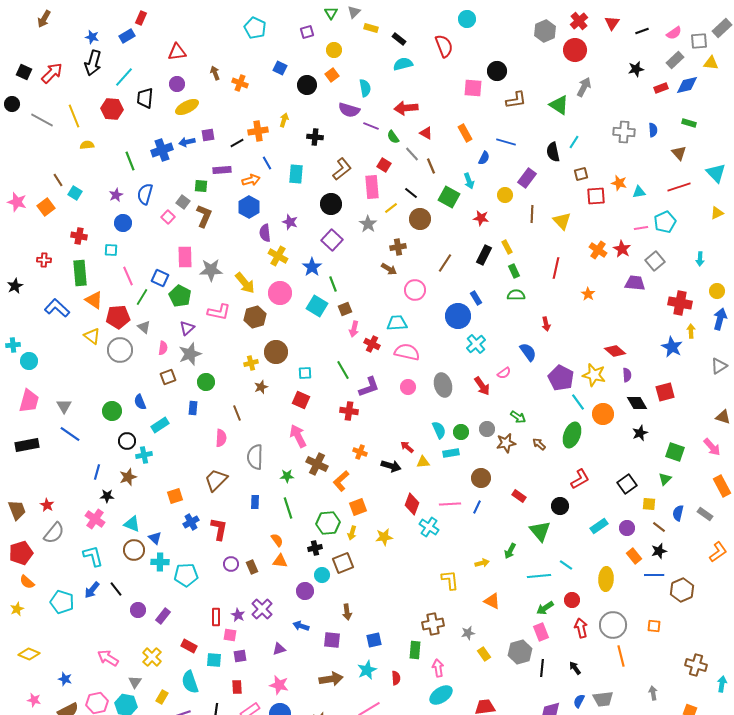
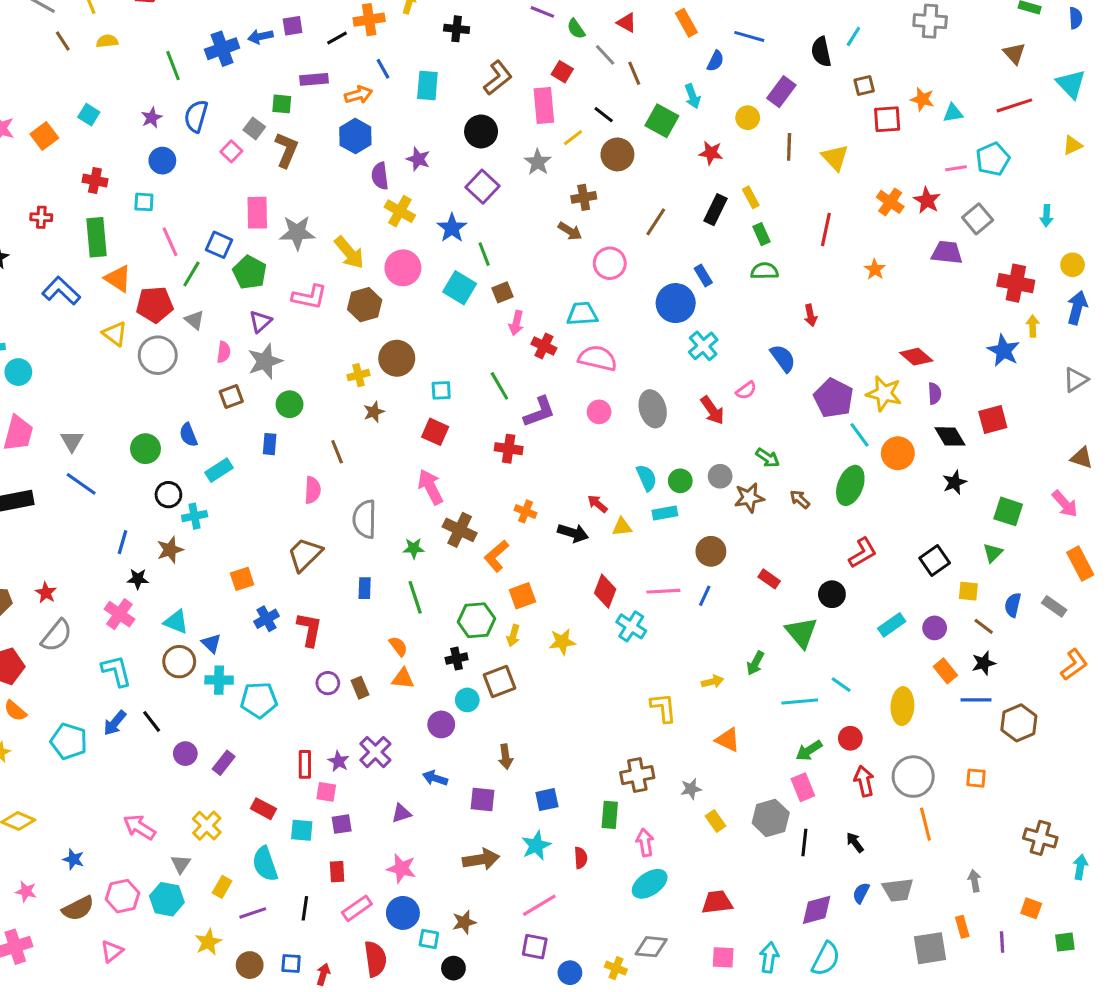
blue semicircle: (653, 130) -> (1076, 18), moved
brown line: (58, 180) -> (63, 41), moved

